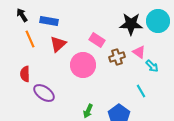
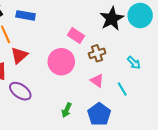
black star: (131, 24) -> (112, 19), turned -30
red triangle: (58, 44) -> (19, 55), moved
pink triangle: (139, 52) -> (97, 81), moved

